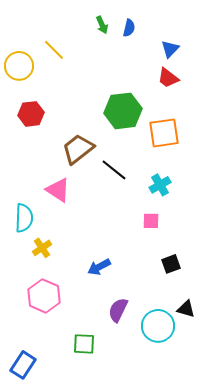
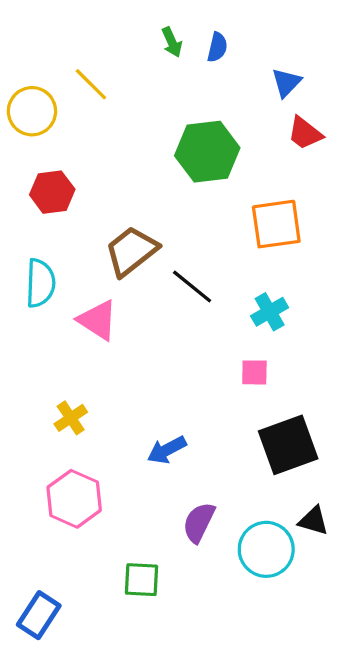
red trapezoid: (168, 78) -> (305, 133), moved
green hexagon: (123, 111) -> (207, 152), moved
cyan semicircle: (24, 218) -> (40, 283), moved
black square: (171, 264) -> (288, 445), size x1.8

